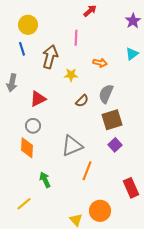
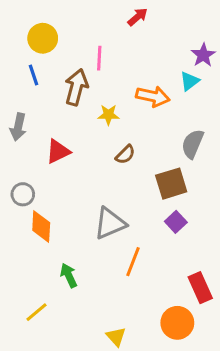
purple star: (133, 21) -> (203, 55), moved
pink line: (76, 38) -> (99, 58), moved
cyan triangle: (132, 54) -> (190, 81), moved
orange arrow: (100, 63) -> (153, 96), size x1.5
gray semicircle: (106, 94) -> (193, 144), moved
gray circle: (33, 126) -> (23, 194), moved
orange circle: (100, 211) -> (177, 323), moved

